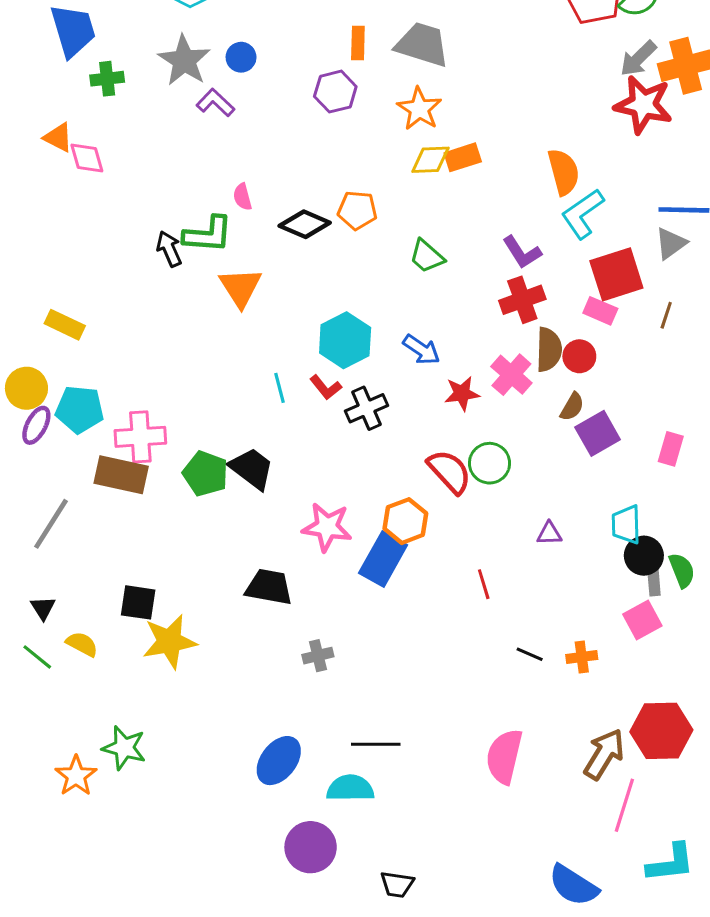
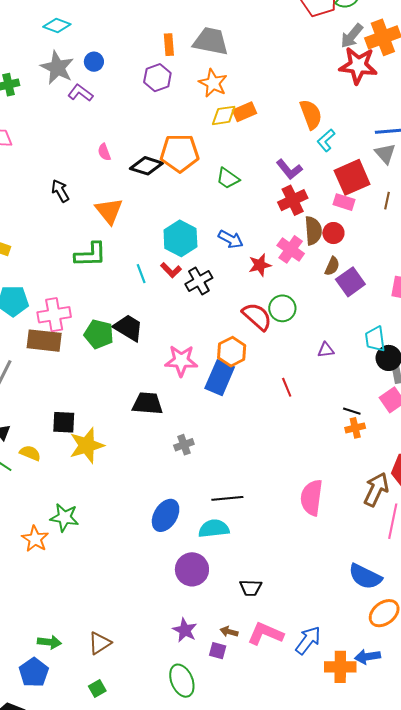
orange pentagon: (357, 210) -> (180, 153), size x1.5
cyan L-shape: (583, 214) -> (326, 140), size x0.7
green L-shape: (208, 234) -> (90, 255), moved
gray triangle: (671, 243) -> (385, 154), turned -30
black line: (530, 654) -> (352, 411), moved

